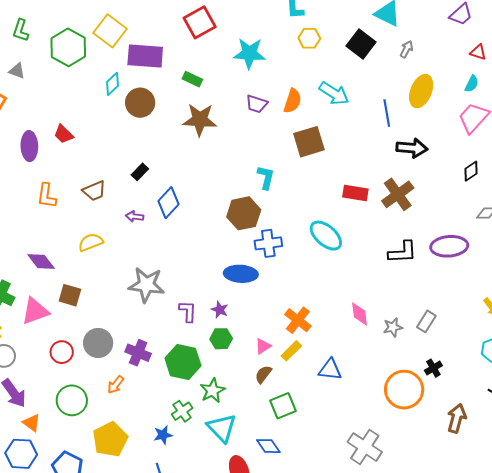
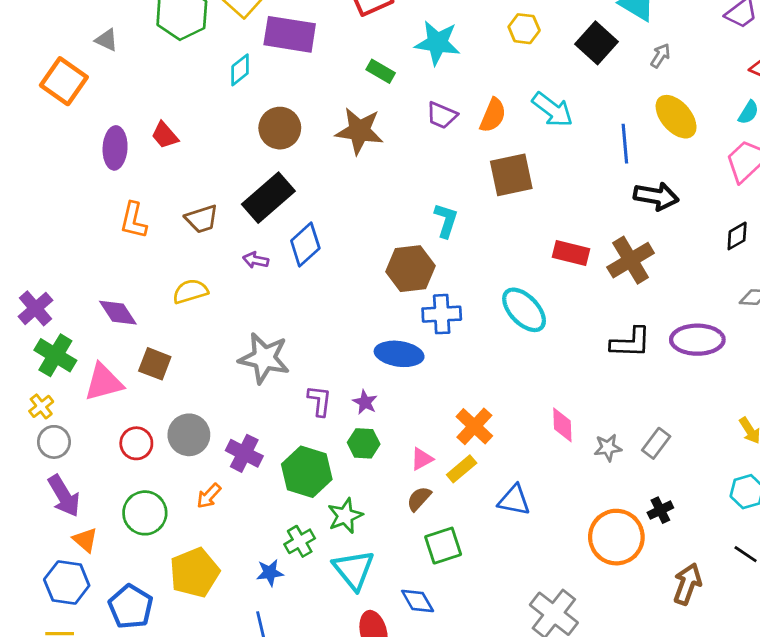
green rectangle: (192, 79) -> (381, 71), moved
yellow ellipse: (421, 91) -> (676, 117), turned -68
brown circle: (140, 103) -> (280, 128), moved
black rectangle: (140, 172) -> (268, 198), size x2.0

